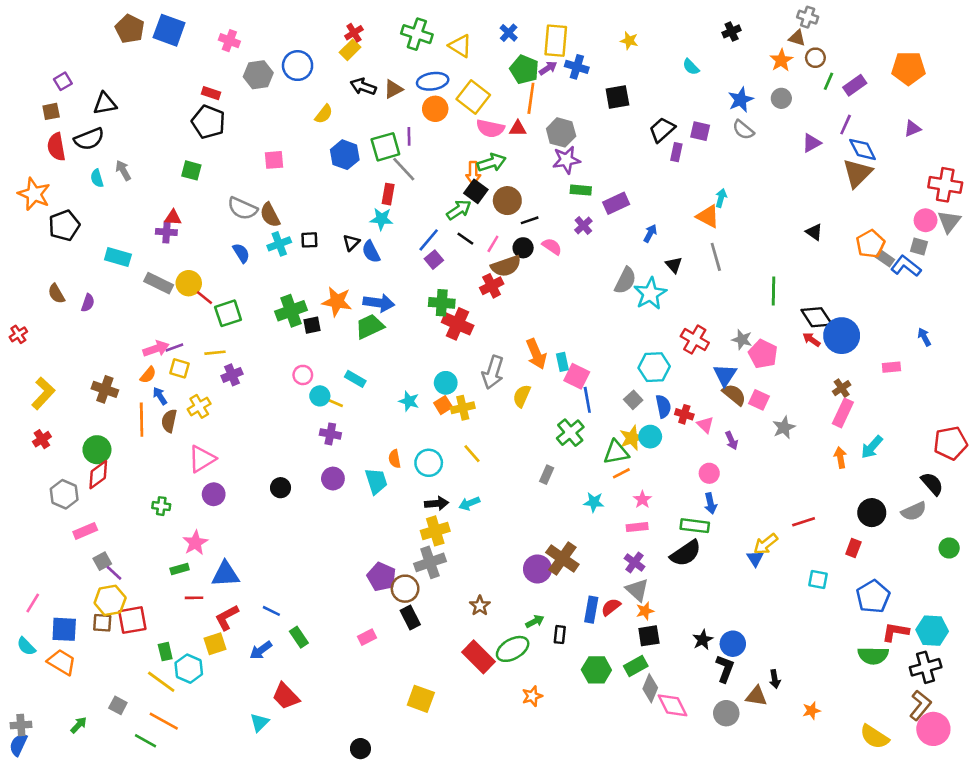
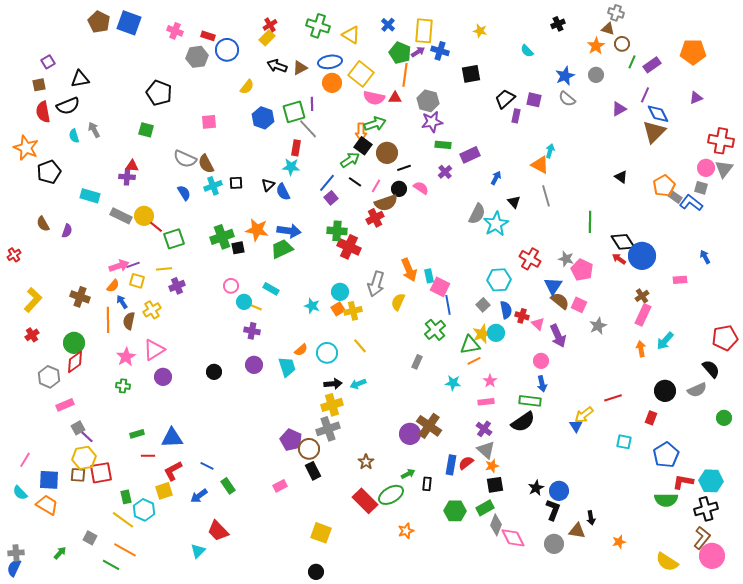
red rectangle: (211, 93) -> (208, 36), moved
purple arrow: (732, 441) -> (558, 336), size x1.6
orange semicircle: (395, 459) -> (301, 350), turned -120
pink star: (195, 543) -> (126, 357), moved
black circle: (360, 749) -> (316, 572), moved

